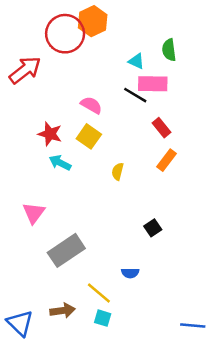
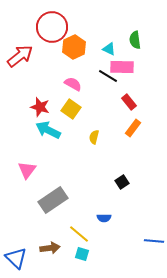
orange hexagon: (93, 21) -> (74, 47), moved
cyan arrow: (60, 163) -> (48, 130), size x1.4
blue line: (193, 326) -> (154, 241), moved

